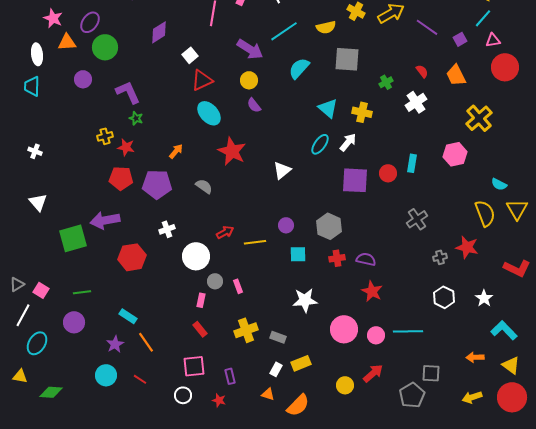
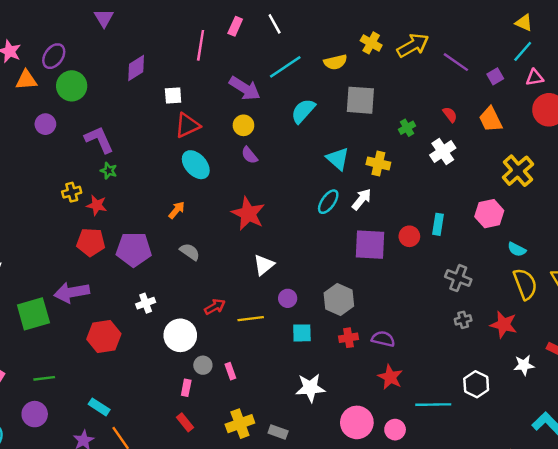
white square: (190, 55) -> (173, 95), turned 35
orange arrow: (176, 151) -> (177, 210), moved
red star: (232, 151) -> (248, 214), moved
white triangle: (282, 170) -> (264, 265), moved
cyan semicircle: (499, 184) -> (517, 249), moved
gray cross: (417, 219) -> (458, 278), moved, turned -35
gray cross: (440, 257) -> (463, 320), moved
white star: (484, 298) -> (524, 365), moved, turned 30
cyan line: (408, 331) -> (433, 405), moved

